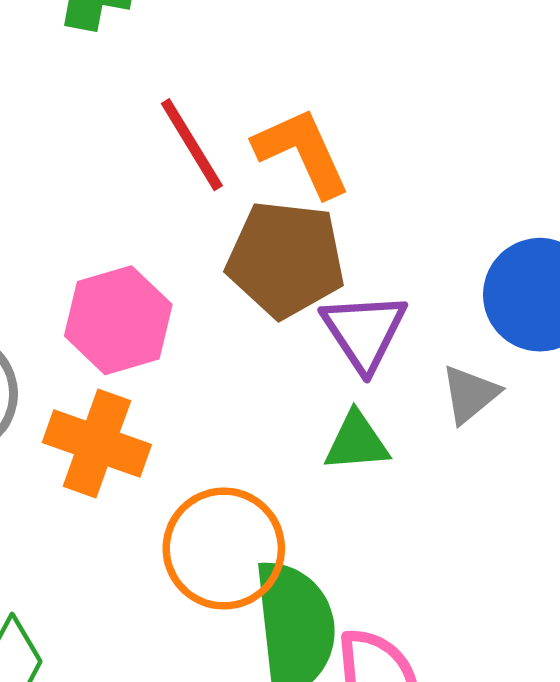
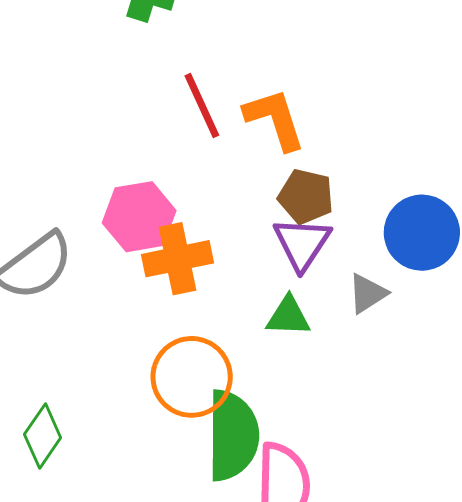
brown pentagon: (286, 259) -> (306, 197), moved, size x0.7
orange cross: (97, 443) -> (178, 259), moved, turned -38

